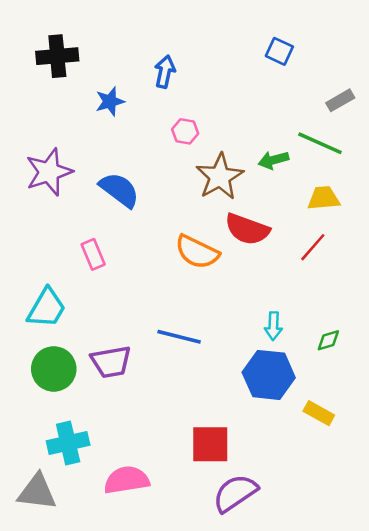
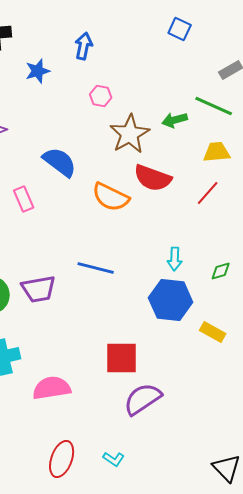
blue semicircle: (119, 190) -> (60, 162), moved

